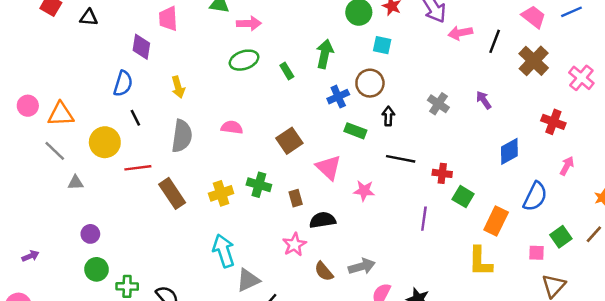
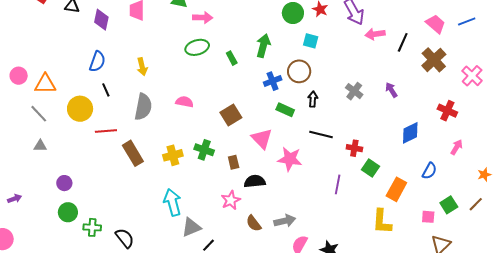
purple diamond: (141, 47) -> (101, 20), moved
gray triangle: (76, 183) -> (40, 146), moved
pink star: (364, 191) -> (290, 159), size x1.4
blue semicircle: (535, 196) -> (429, 171), size x0.7

